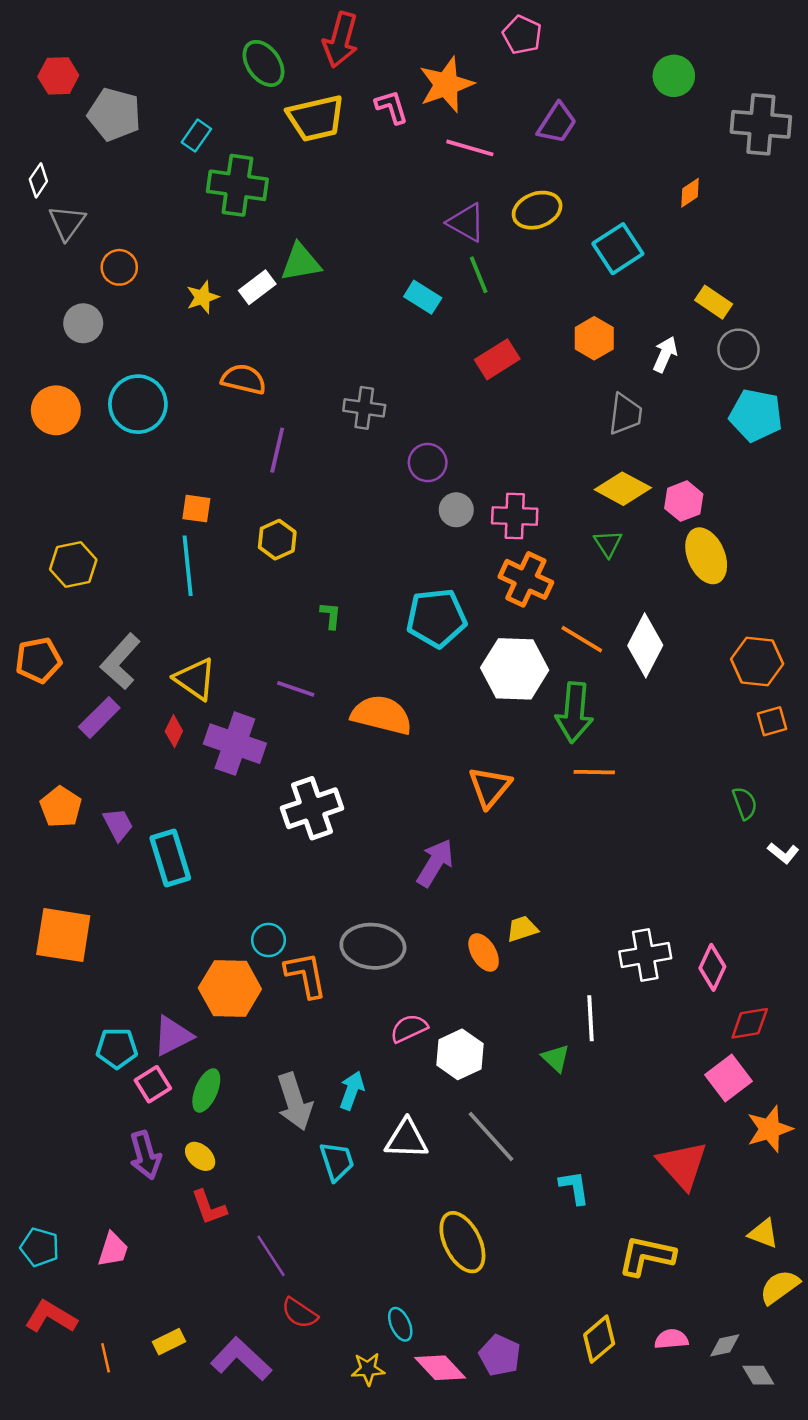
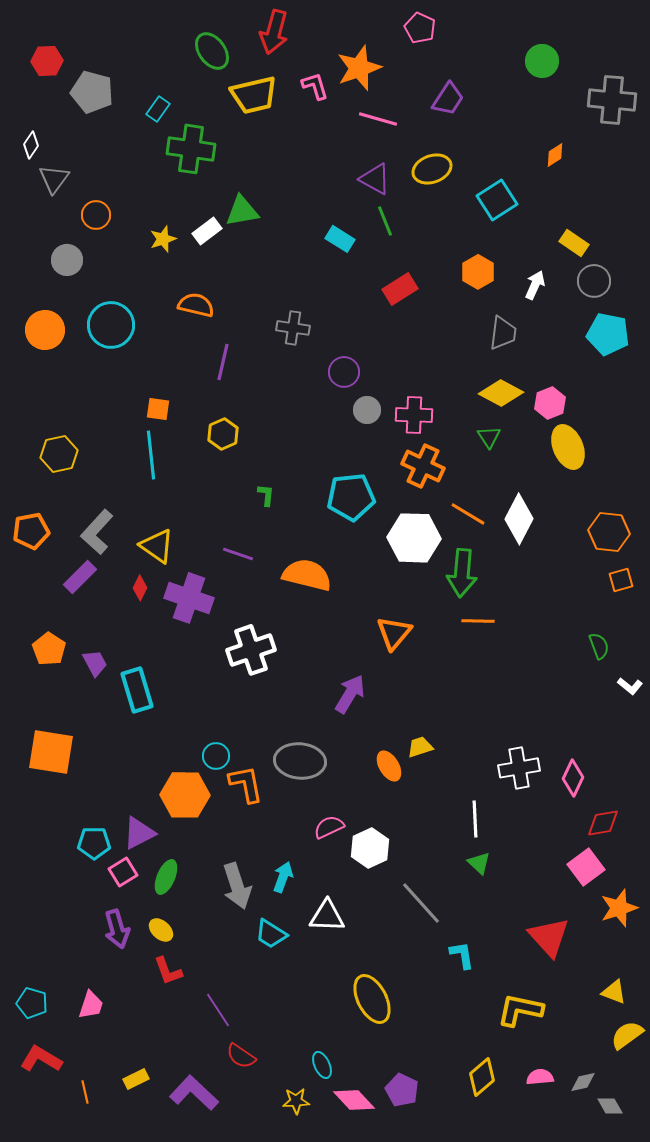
green triangle: (556, 1058) -> (479, 863), moved
gray line: (491, 1136) -> (421, 903), moved
cyan trapezoid: (337, 1161) -> (271, 934), turned 140

